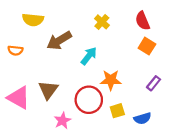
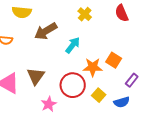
orange square: (147, 46) -> (114, 60), moved
purple rectangle: (153, 83) -> (132, 80), moved
yellow square: (117, 111) -> (99, 95), turned -32

